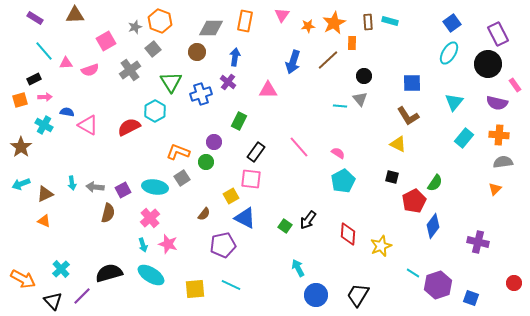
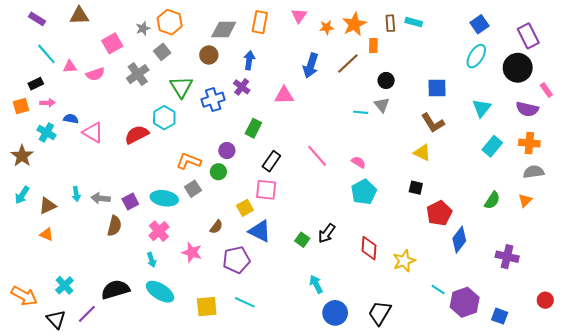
green semicircle: (435, 183) -> (492, 200), moved
cyan arrow: (21, 184) -> (22, 195), turned -36
pink star: (168, 244) -> (192, 252), moved

